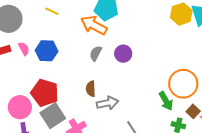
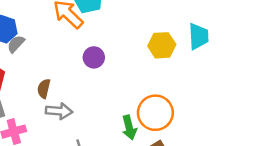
yellow hexagon: (181, 14) -> (162, 45), moved
gray semicircle: (96, 53) -> (16, 44), moved

